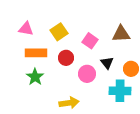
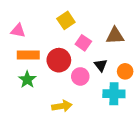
yellow square: (59, 32) -> (66, 20), moved
red circle: (66, 58) -> (59, 60), size x1.5

